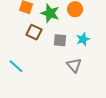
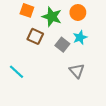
cyan star: (83, 39) -> (80, 37), moved
gray square: (60, 40) -> (62, 45), turned 32

